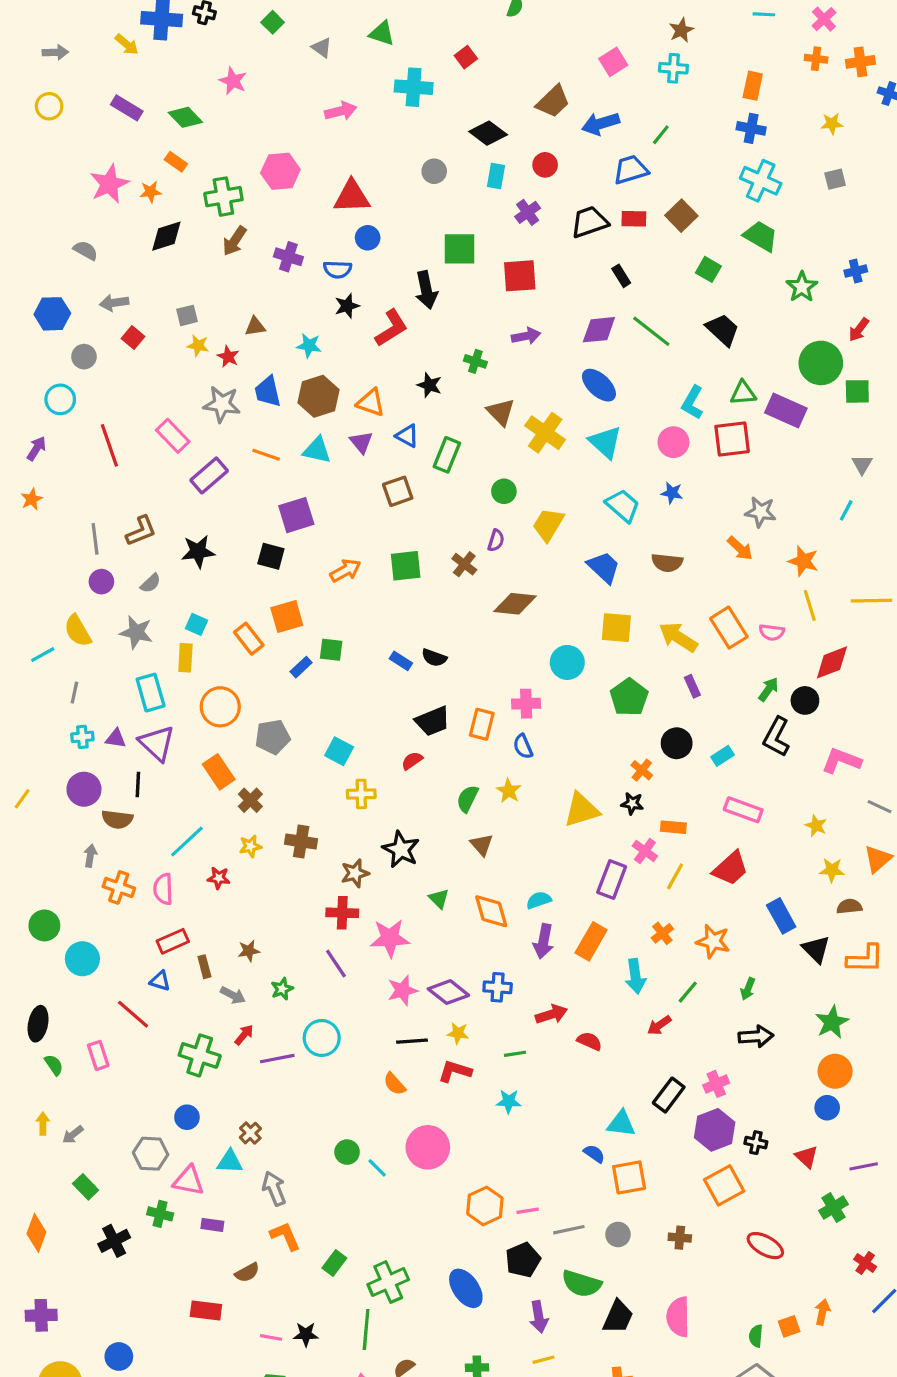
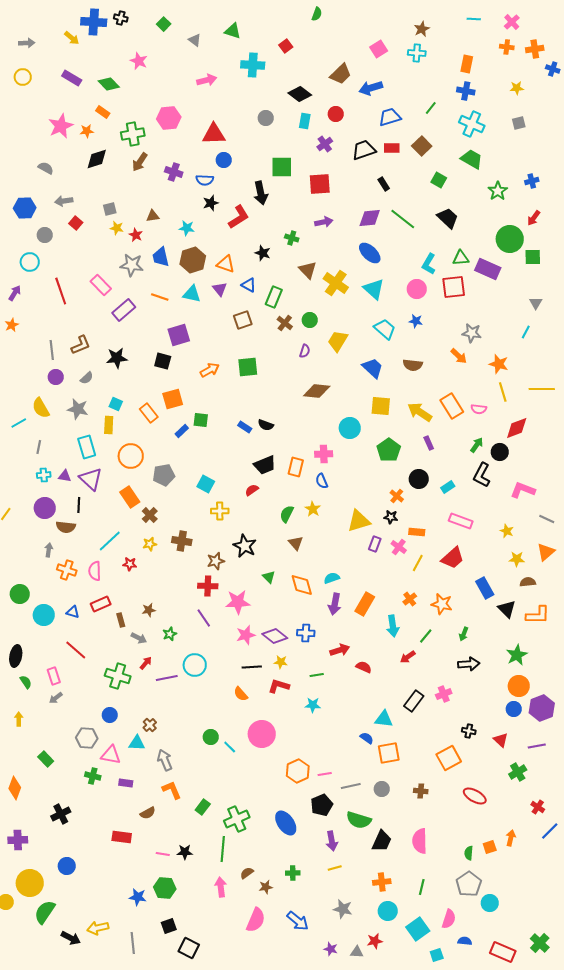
green line: (661, 135) -> (431, 108), moved
brown cross: (464, 564) -> (285, 323), moved
purple rectangle: (612, 880) -> (375, 544), moved, size x0.7
blue triangle: (160, 981) -> (73, 612), moved
purple hexagon: (715, 1130) -> (542, 708), moved
gray arrow: (73, 1135) -> (56, 698), moved
black cross: (114, 1241) -> (61, 814), moved

